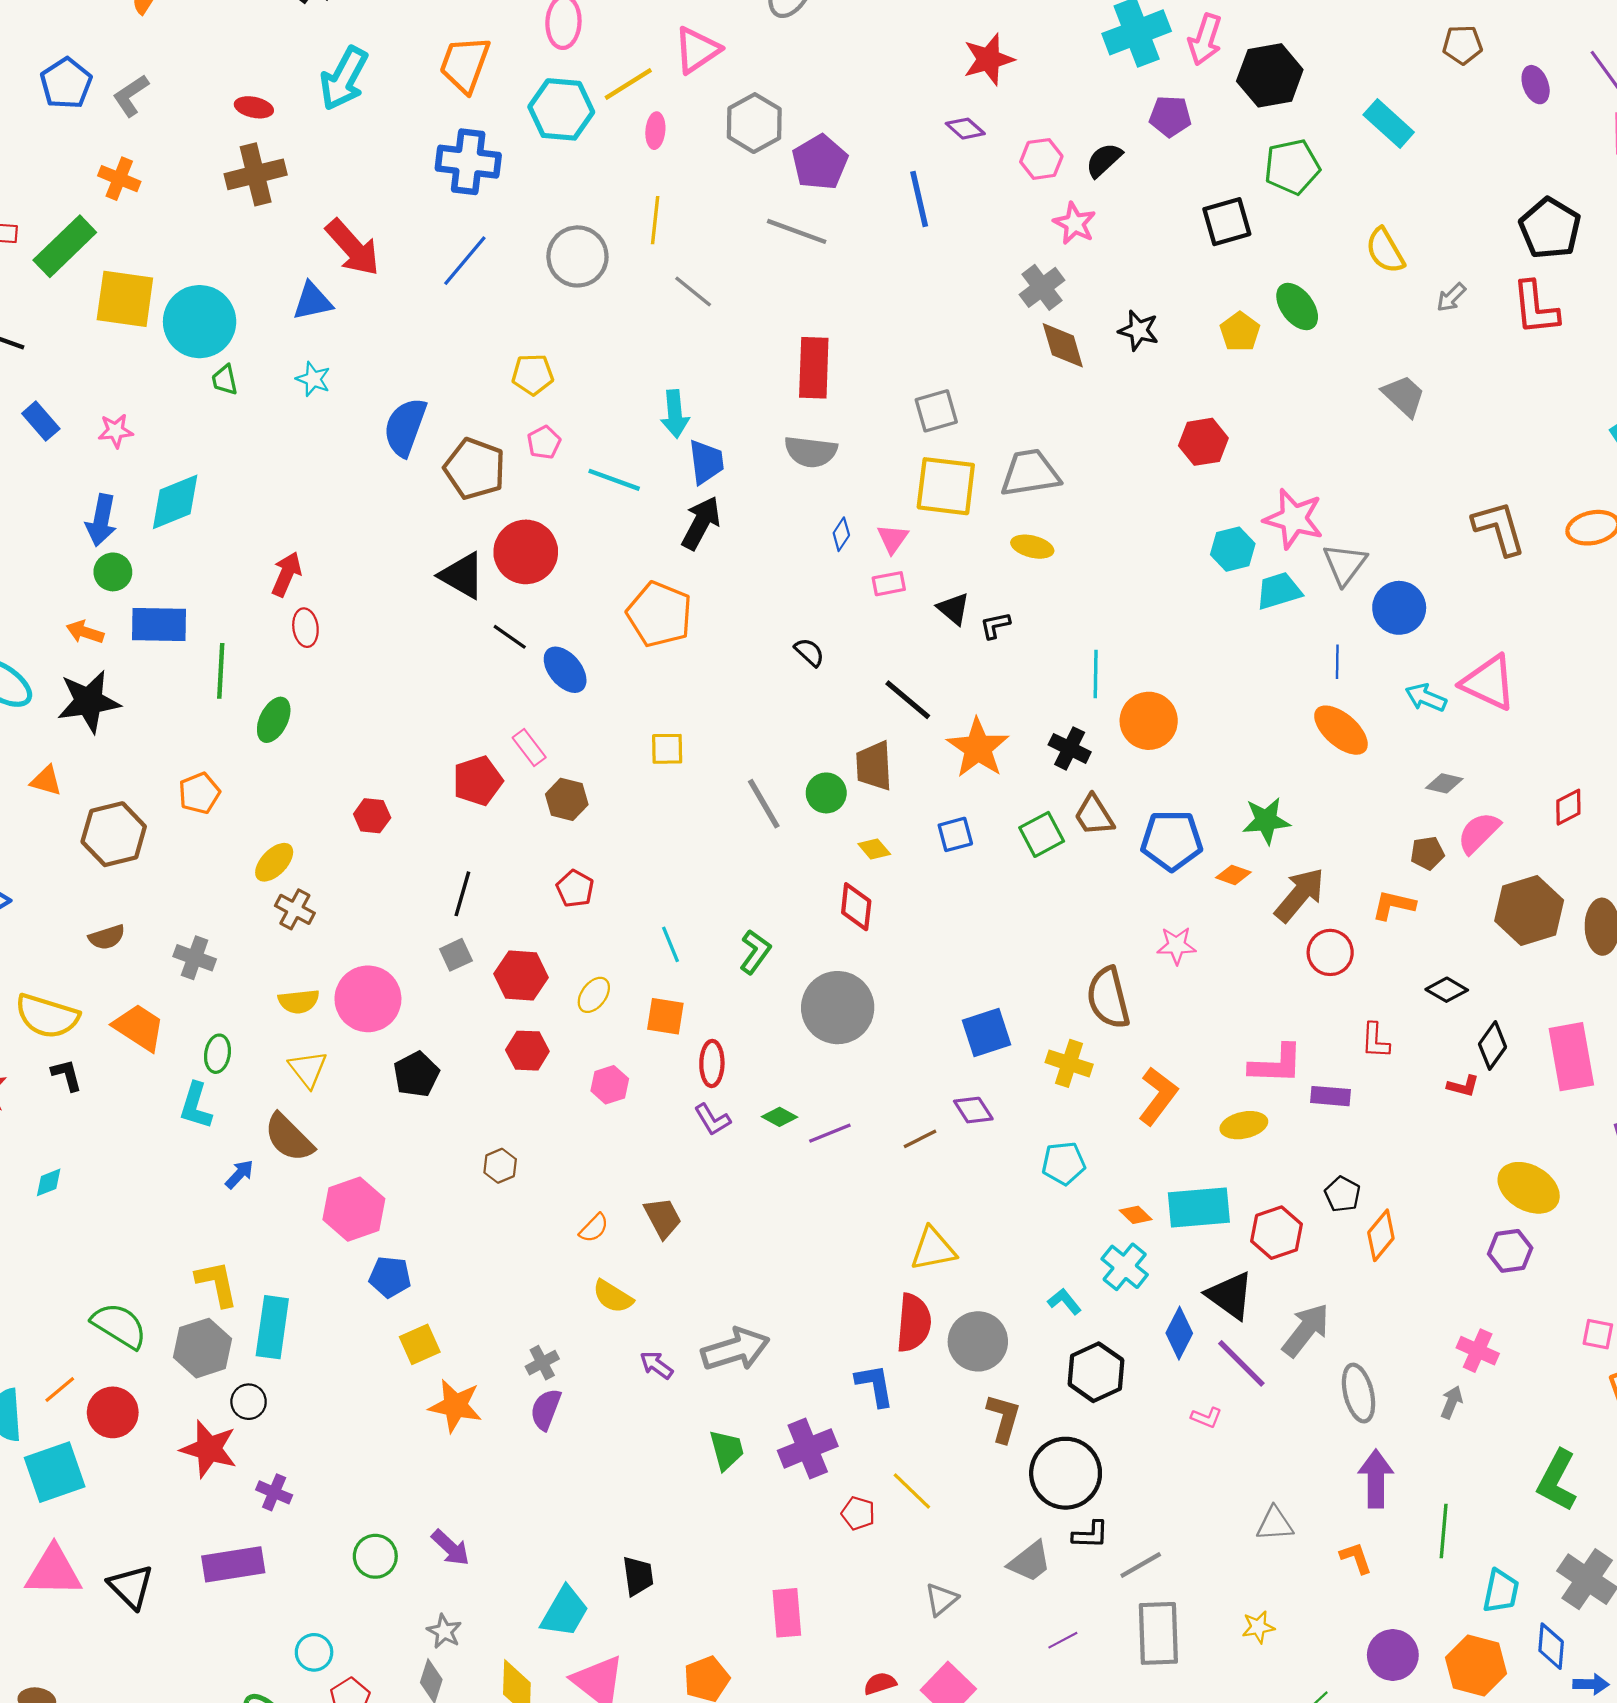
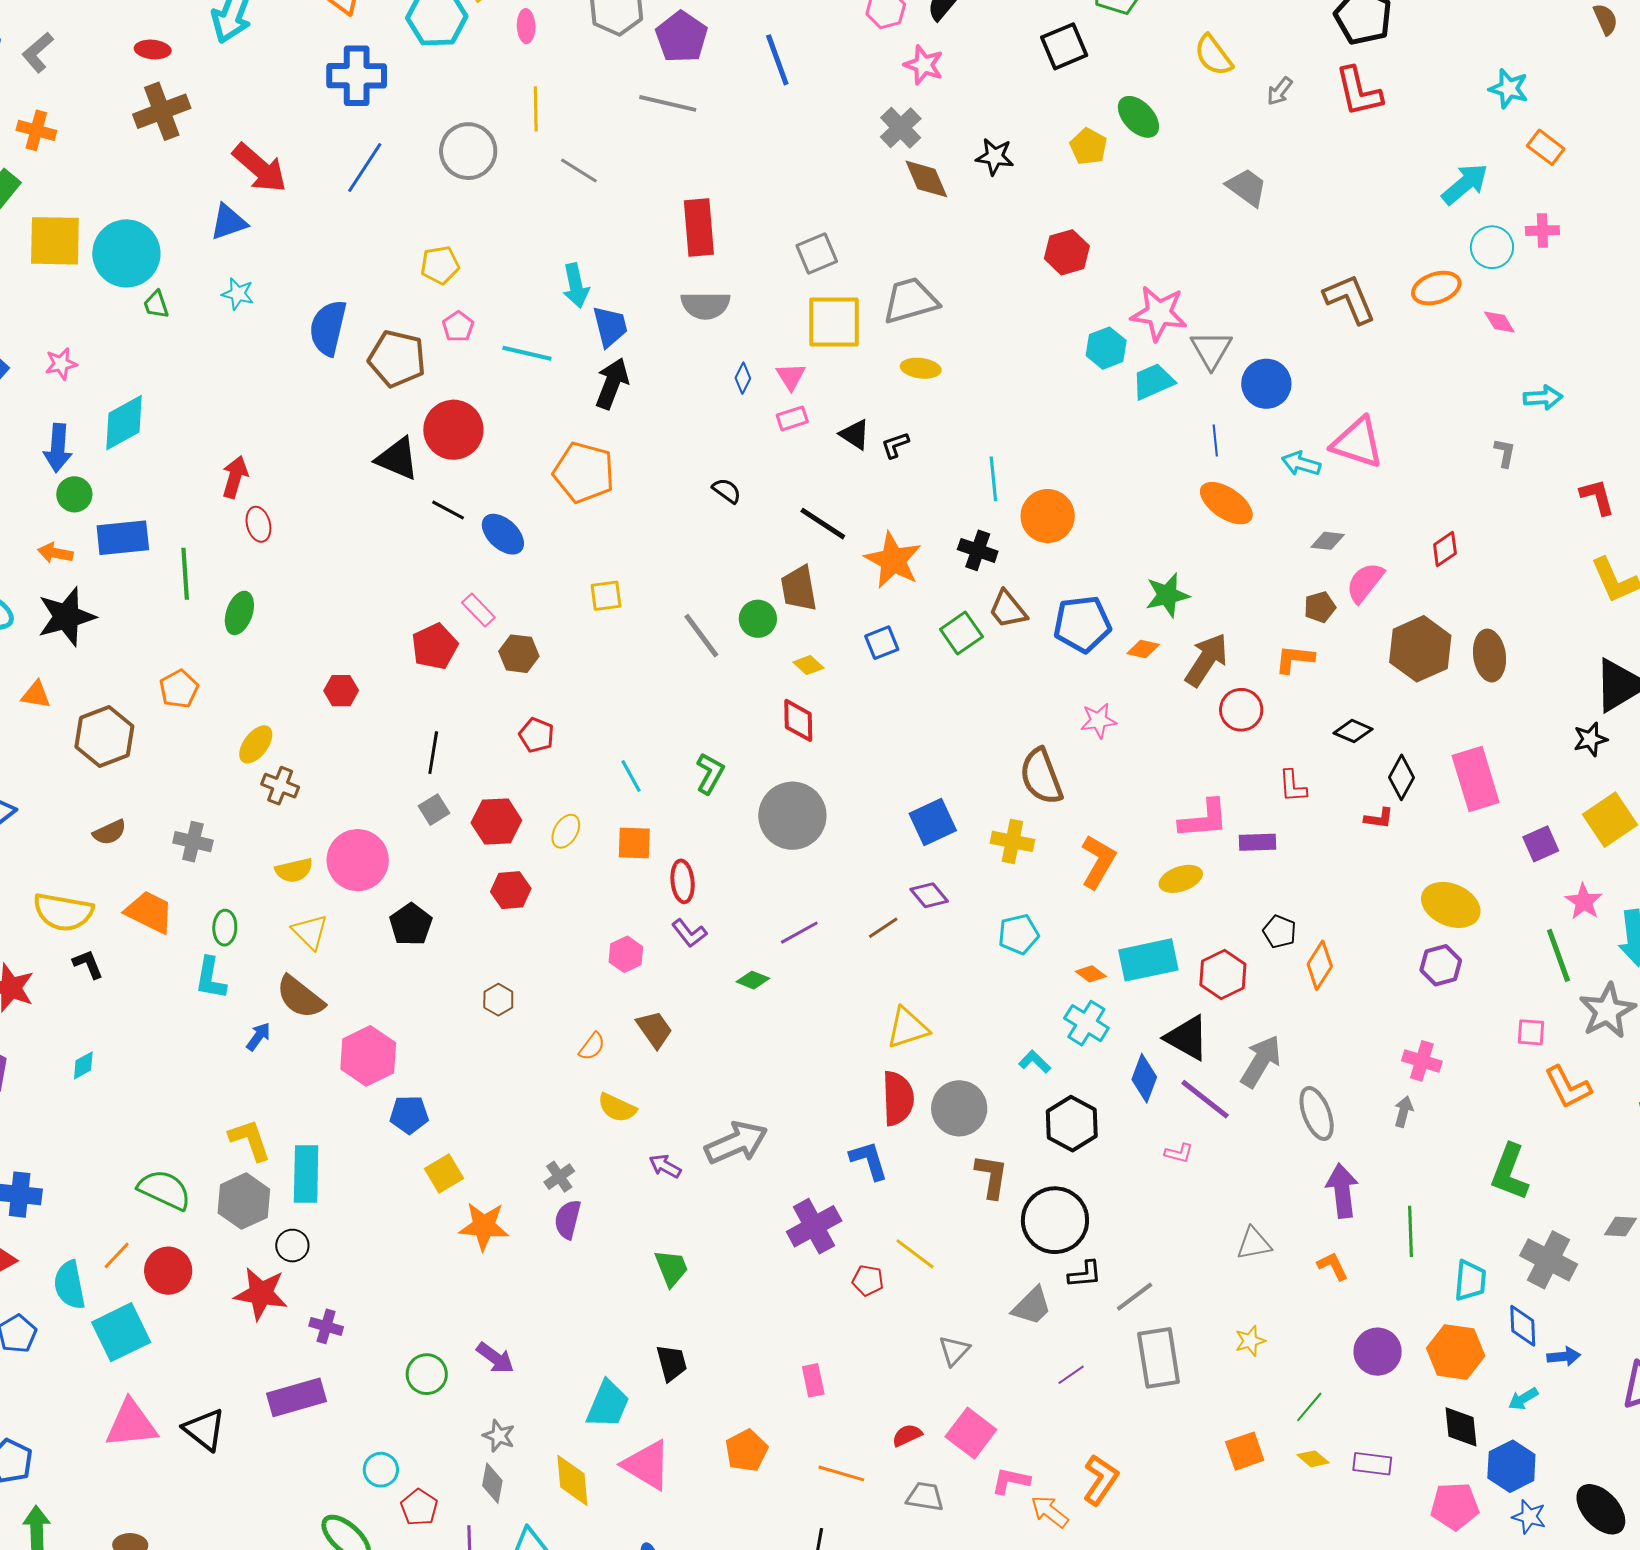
pink hexagon: (610, 1085) -> (626, 954), moved
green diamond: (780, 1117) -> (753, 980), moved
green trapezoid: (727, 1450) -> (671, 1268), moved
pink rectangle: (787, 1613) -> (813, 1380), size x0.7

